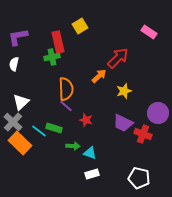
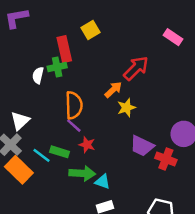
purple L-shape: (18, 37) -> (16, 18), moved
white semicircle: (14, 64) -> (38, 75), moved
yellow star: (124, 91) -> (126, 108), moved
red star: (86, 120) -> (87, 145), moved
green arrow: (73, 146) -> (82, 173), size x1.5

